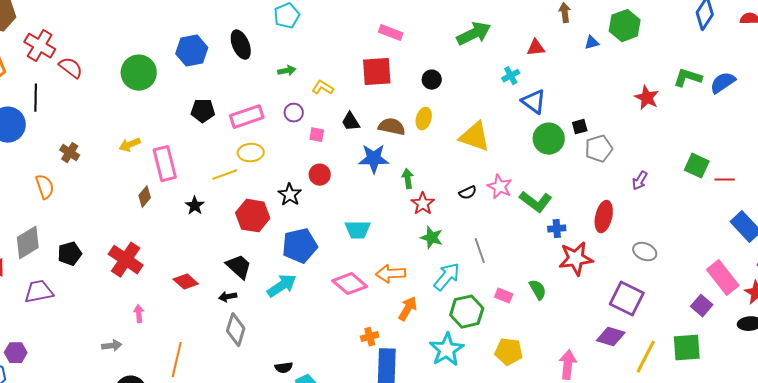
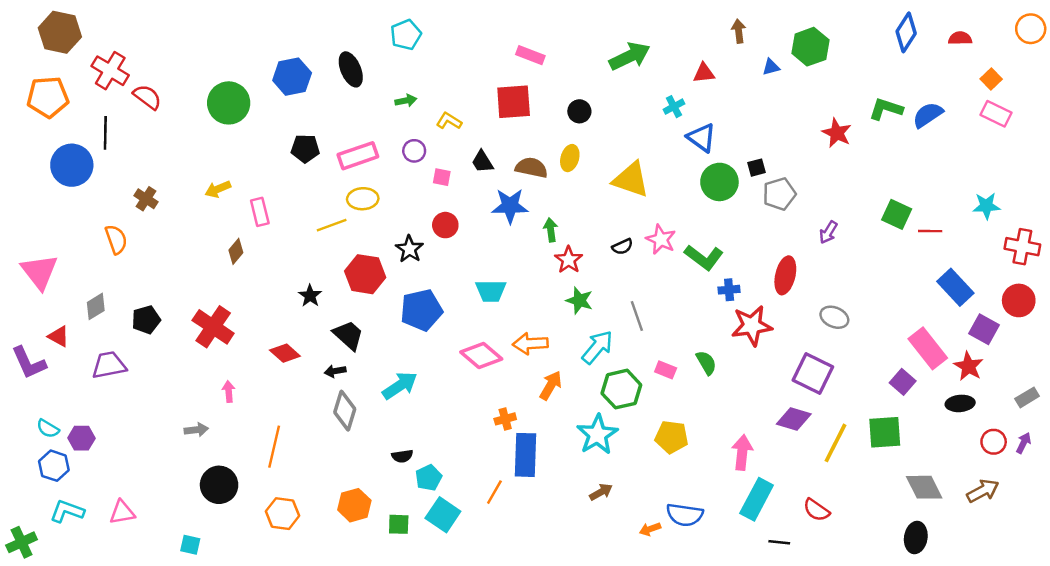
pink rectangle: (165, 164) -> (260, 212), size x0.7
black star: (195, 206) -> (310, 296), moved
gray diamond: (28, 243) -> (96, 306), size x0.7
cyan arrow: (282, 286) -> (400, 385), moved

